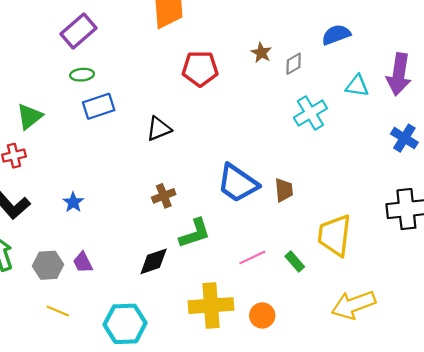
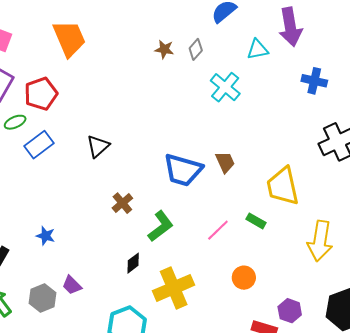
red pentagon: (200, 69) -> (41, 94), moved
black diamond: (154, 261) -> (133, 263), size x0.7
yellow arrow: (353, 305) -> (320, 241), turned -42
yellow cross: (211, 306) -> (174, 288), moved

